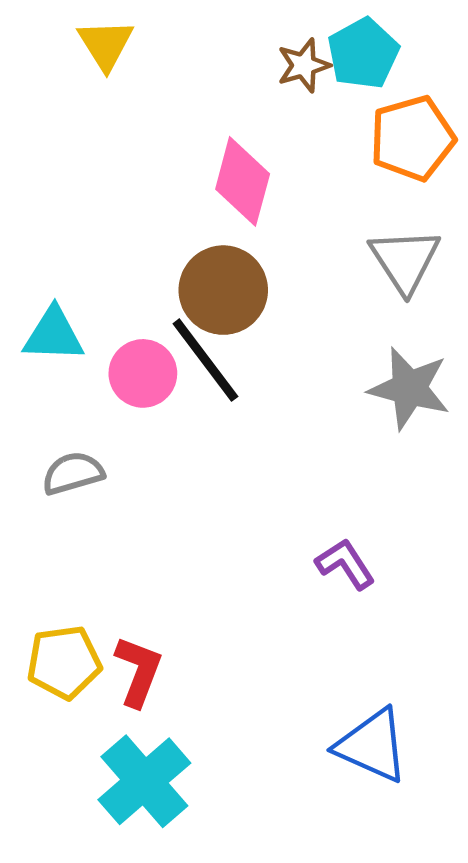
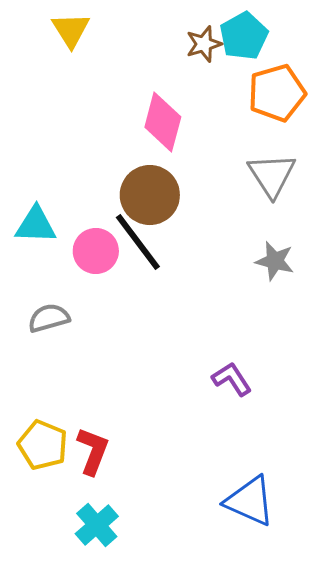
gray star: (409, 388) -> (275, 261), size x0.7
yellow pentagon: (64, 662) -> (43, 445), turned 30
cyan cross: (144, 781) -> (97, 525), size x0.7

